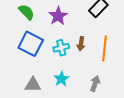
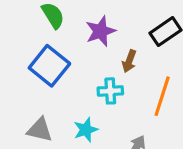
brown arrow: (81, 44) -> (129, 61), moved
cyan cross: (61, 48) -> (110, 91), moved

